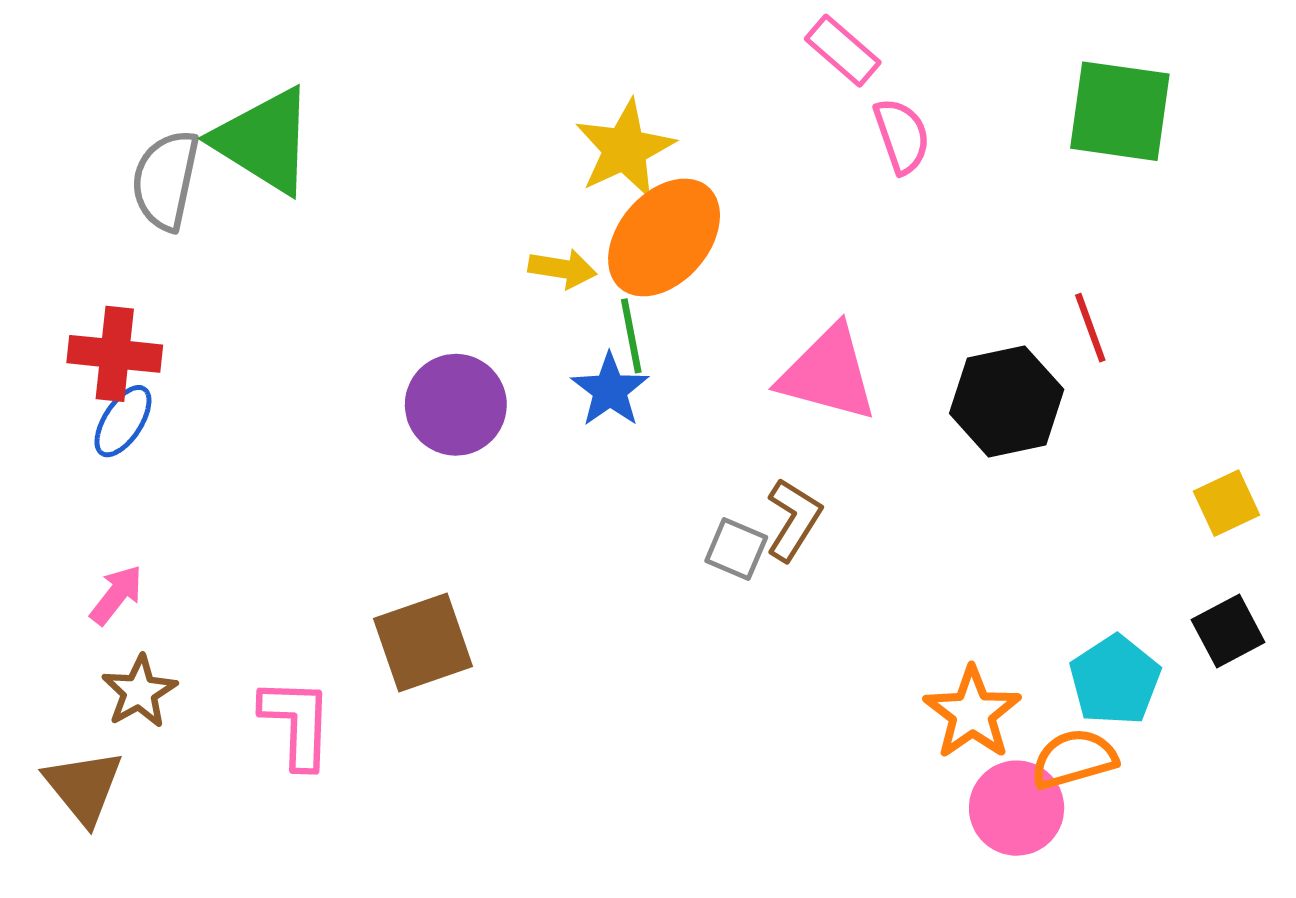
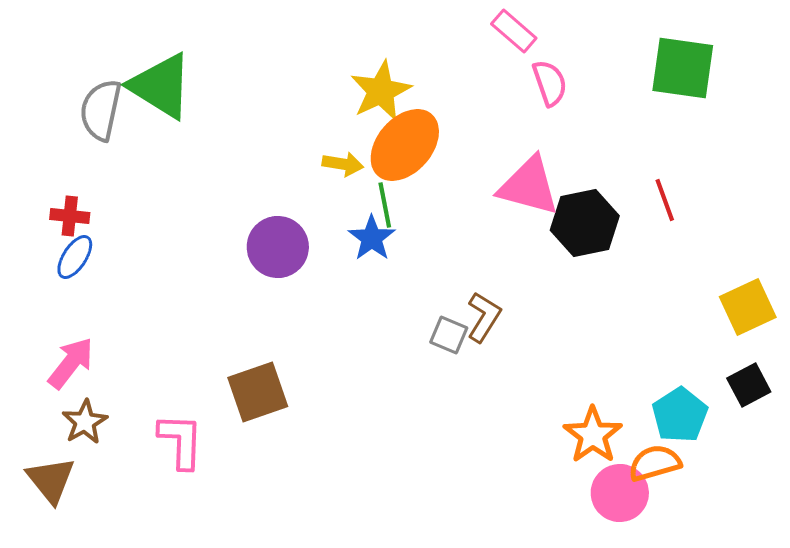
red cross: (115, 354) -> (70, 216), size x0.7
pink triangle: (828, 374) -> (529, 186), moved
black hexagon: (1007, 401) -> (585, 223), moved
yellow square: (1226, 503) -> (748, 307), size x1.4
pink arrow: (116, 595) -> (71, 363), size x1.4

